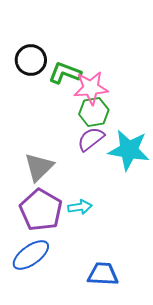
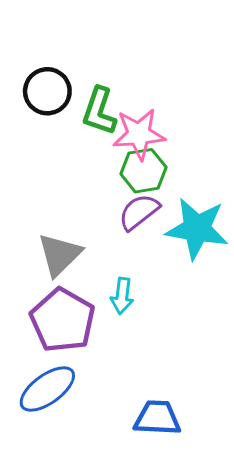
green L-shape: (65, 73) -> (99, 111), turned -92
cyan arrow: (80, 207) -> (122, 296), moved, turned 105

